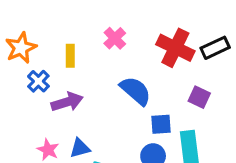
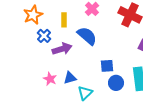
blue semicircle: (136, 91) -> (87, 36), moved
blue square: (161, 124) -> (107, 66), moved

